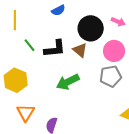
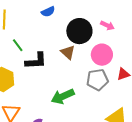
black L-shape: (55, 49) -> (36, 61), moved
green arrow: (68, 82) -> (63, 96), moved

